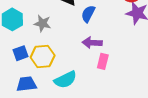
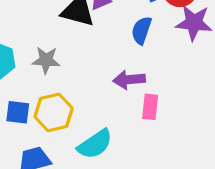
blue semicircle: (88, 14) -> (142, 30), moved
blue square: (20, 53) -> (18, 112), turned 35

